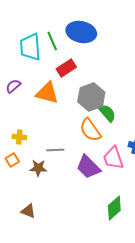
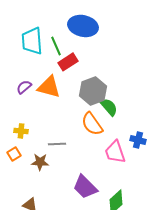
green line: (52, 41) -> (56, 46), moved
purple semicircle: (13, 86) -> (24, 87), moved
purple trapezoid: (88, 167) -> (85, 187), moved

